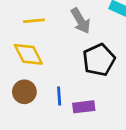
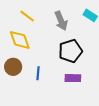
yellow line: (34, 21) -> (27, 16), turned 35
purple rectangle: (84, 107) -> (73, 78), moved

